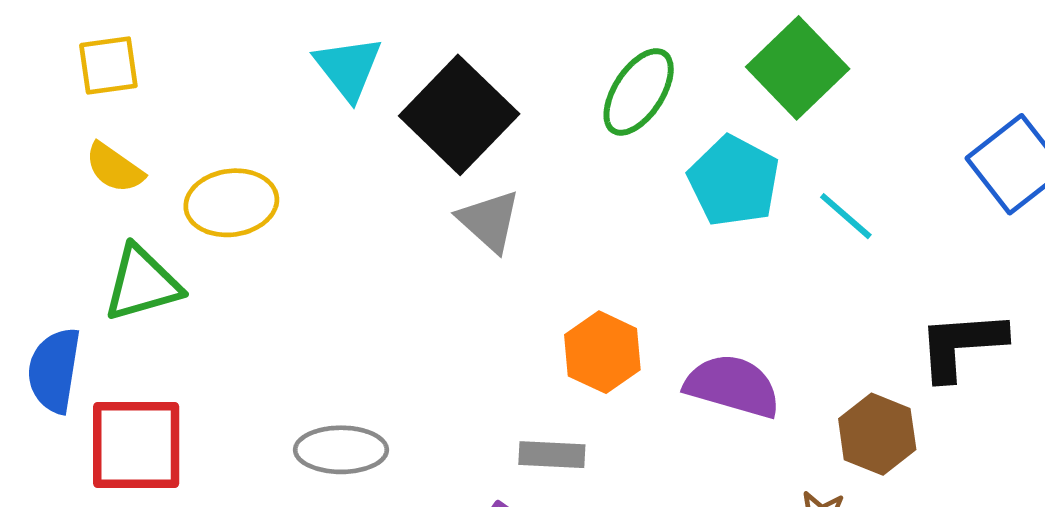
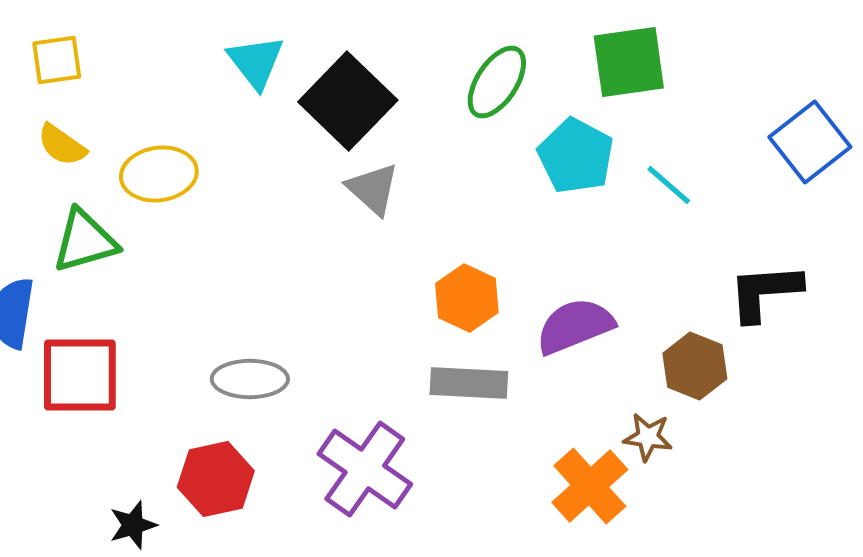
green square: (798, 68) -> (629, 62), turned 36
purple semicircle: (733, 386) -> (575, 326), turned -38
gray rectangle: (552, 455) -> (469, 383), moved, size x1.4

